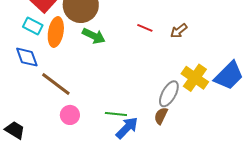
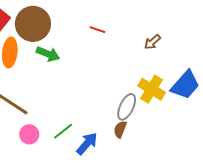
red line: (145, 28) -> (97, 30), moved
brown arrow: (179, 31) -> (152, 42), moved
green line: (116, 114) -> (63, 131), moved, turned -40

